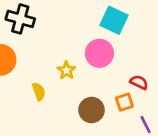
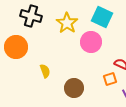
yellow star: (66, 70) -> (67, 23), moved, size x1.5
brown circle: (91, 110) -> (74, 88), moved

